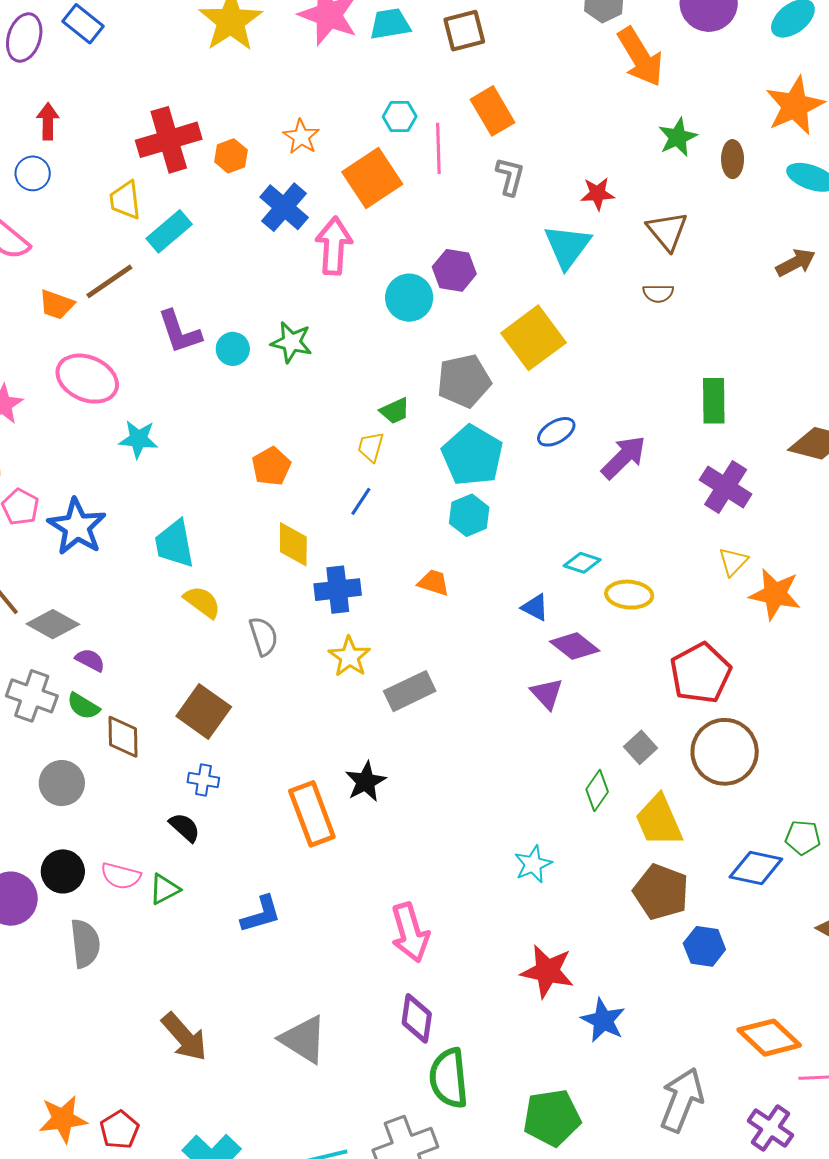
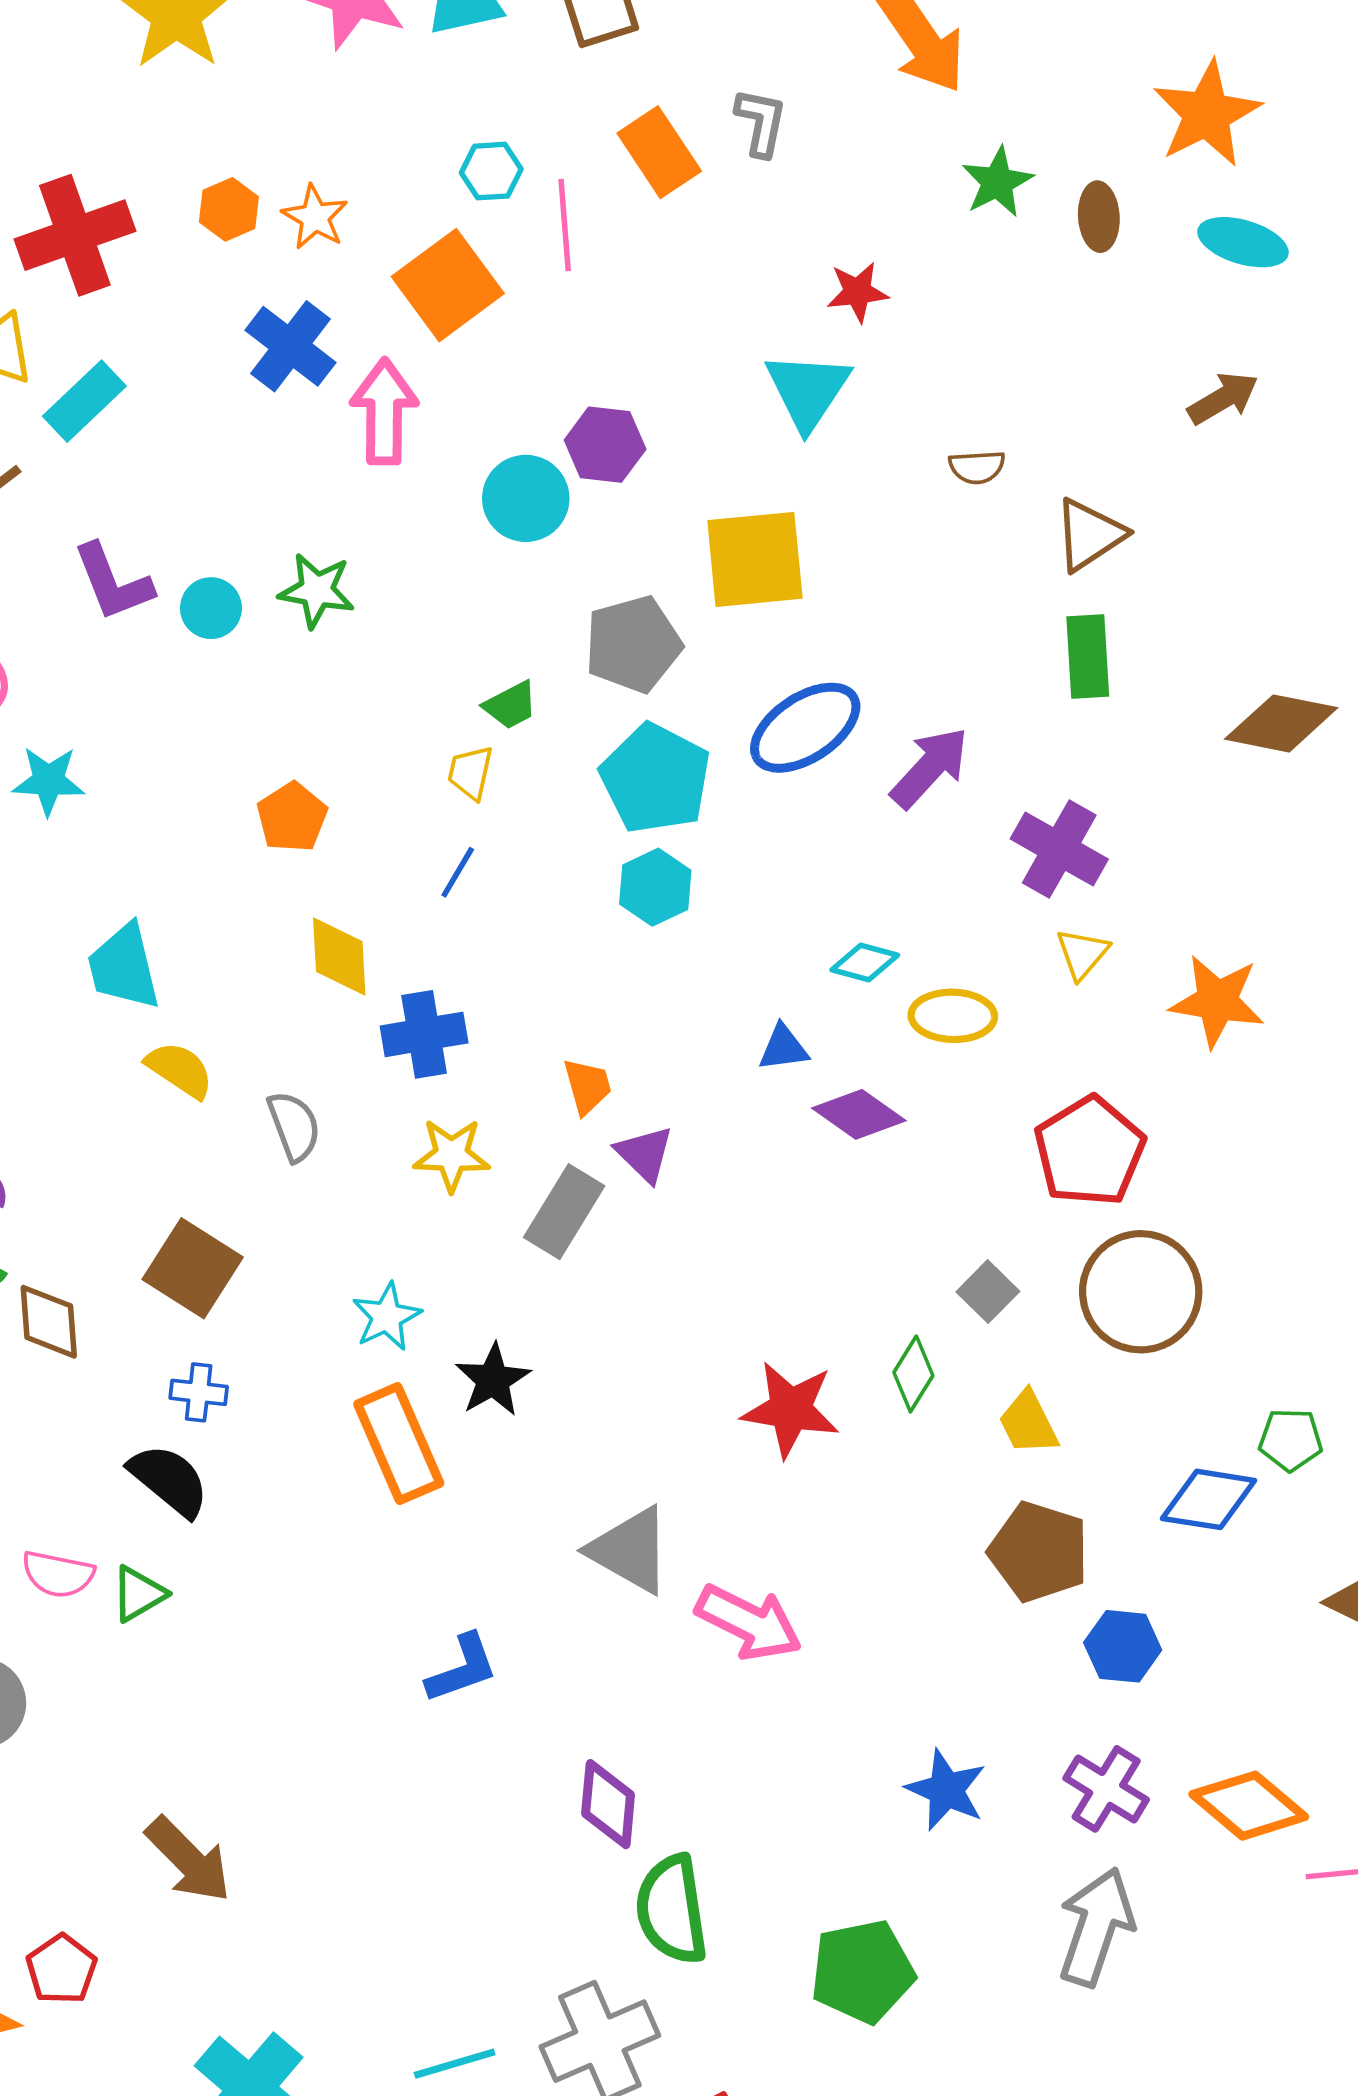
orange hexagon: (231, 156) -> (229, 209), moved
gray L-shape: (510, 176) -> (761, 122), moved
brown triangle: (667, 231) -> (1089, 535), moved, turned 39
yellow square: (533, 338) -> (755, 559), turned 34
blue ellipse: (556, 432) -> (805, 728), size x1.6
purple cross: (726, 487) -> (1059, 849), moved
yellow triangle: (733, 562) -> (1082, 954), moved
orange trapezoid: (434, 583) -> (587, 1086), moved, turned 60
blue triangle: (535, 607) -> (783, 1048), turned -32
yellow star: (349, 657) -> (452, 1155), turned -30
gray rectangle: (410, 691) -> (564, 1212), turned -30
purple triangle: (547, 694) -> (645, 1154), moved
yellow trapezoid: (659, 821) -> (1028, 1423), size x0.7
black semicircle: (185, 827) -> (169, 1480), size x1.4
cyan star: (533, 864) -> (387, 1317), moved
blue L-shape: (261, 914) -> (462, 1669), moved
pink arrow: (410, 933) -> (749, 1622), moved, turned -44
red star: (547, 971) -> (790, 1409), moved
gray triangle: (303, 1039) -> (630, 1550), moved
purple cross: (770, 1128) -> (1106, 1789), moved
red pentagon: (119, 1130) -> (61, 1969), moved

